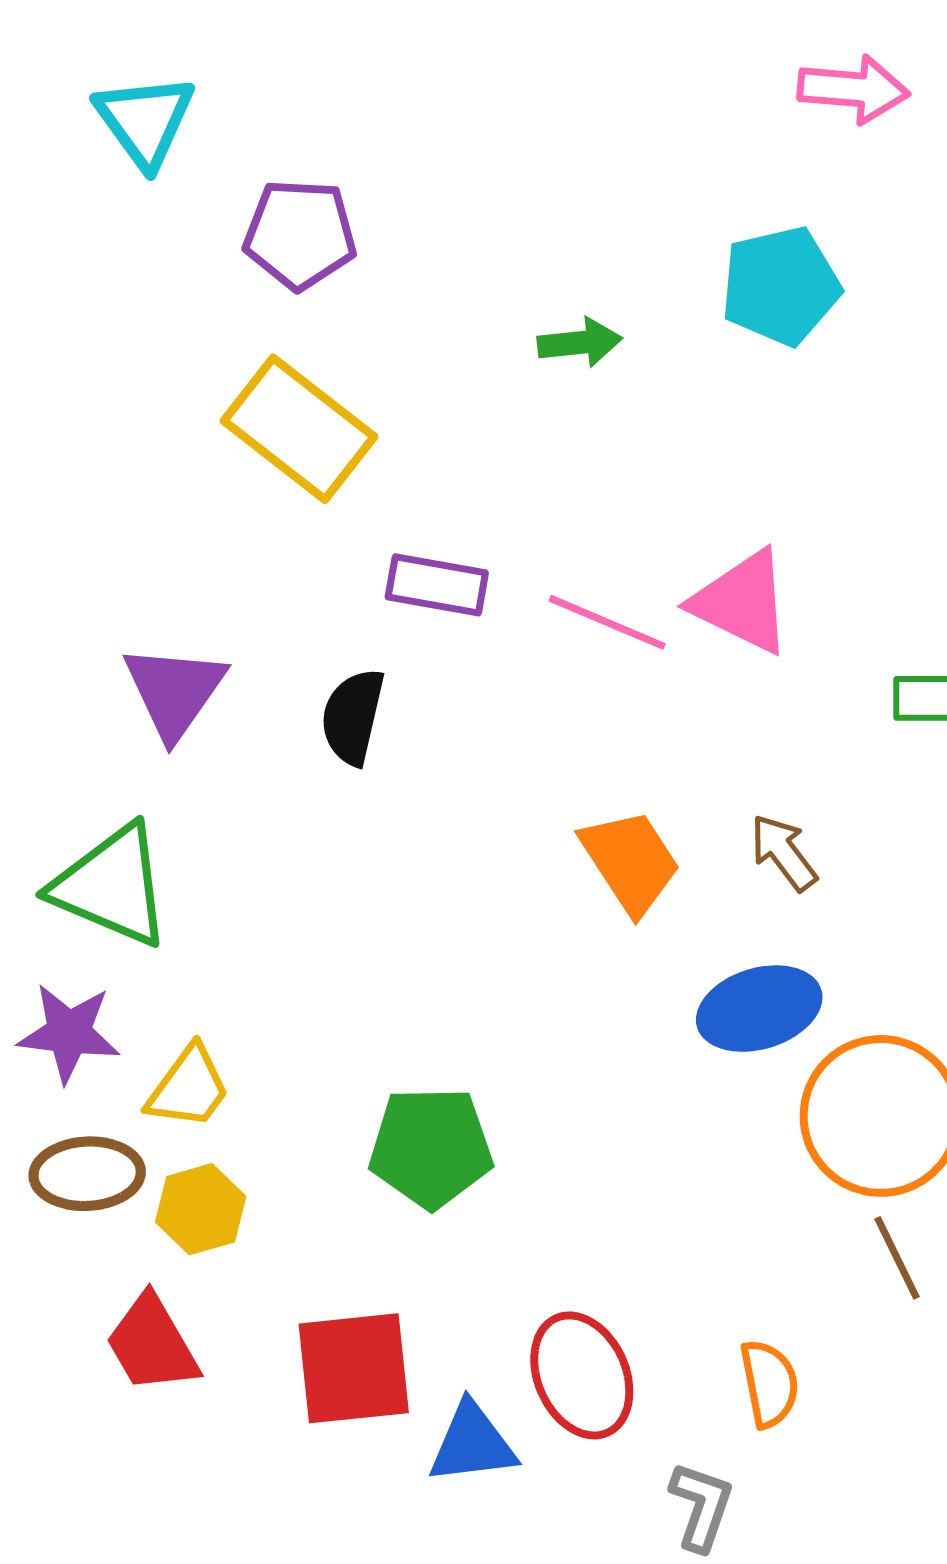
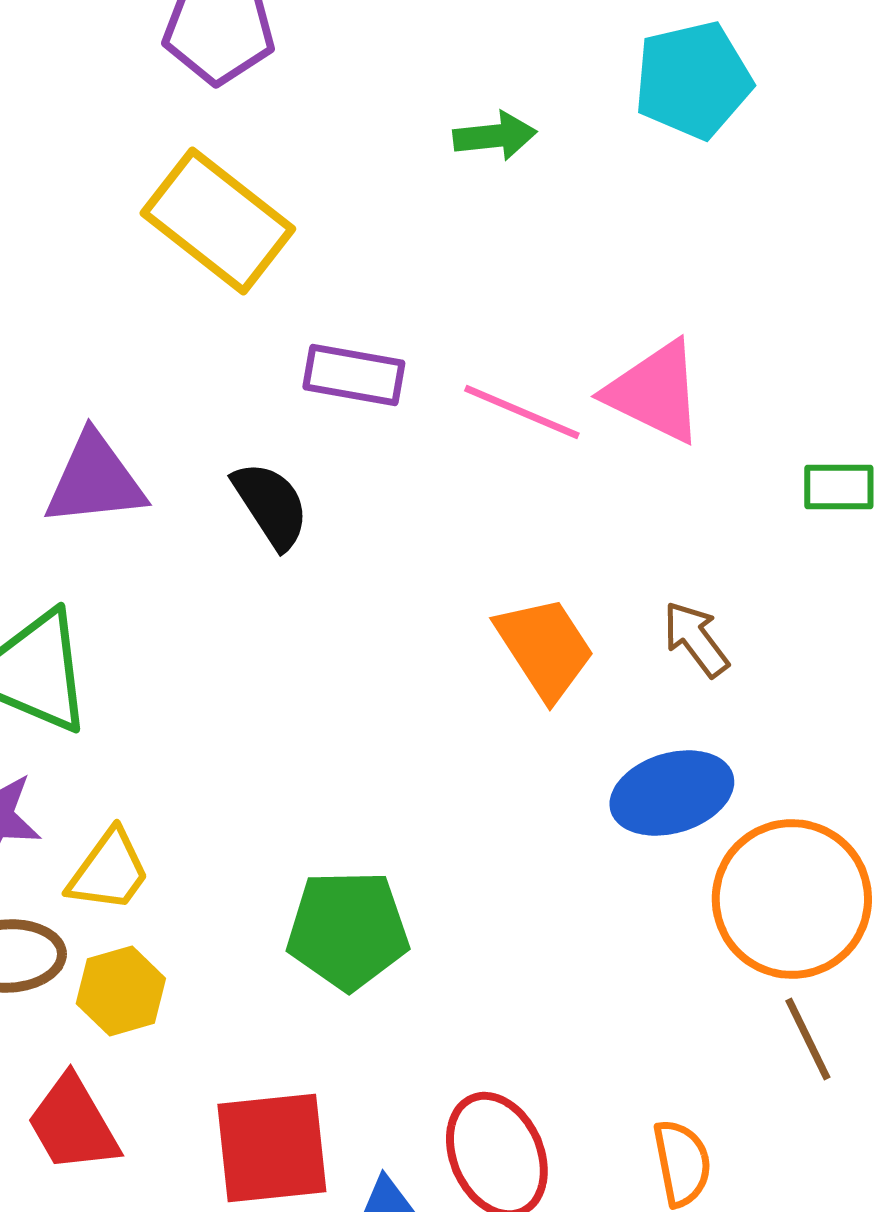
purple triangle: (174, 691) -> (95, 480), turned 49
black semicircle: (353, 717) -> (271, 505), turned 134

